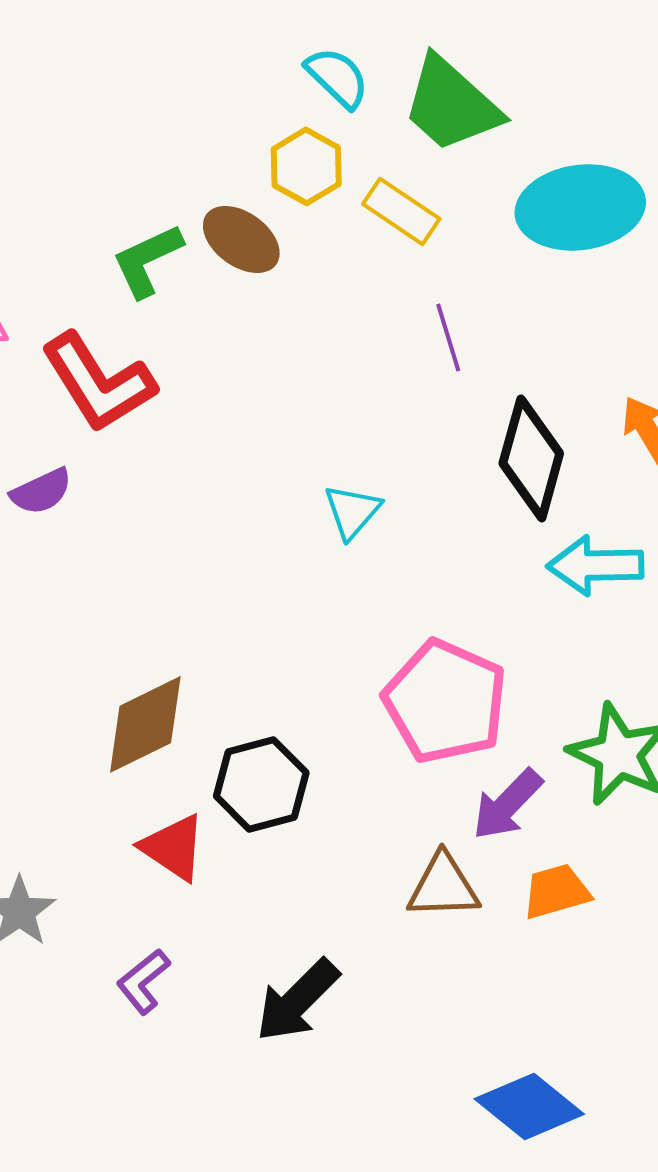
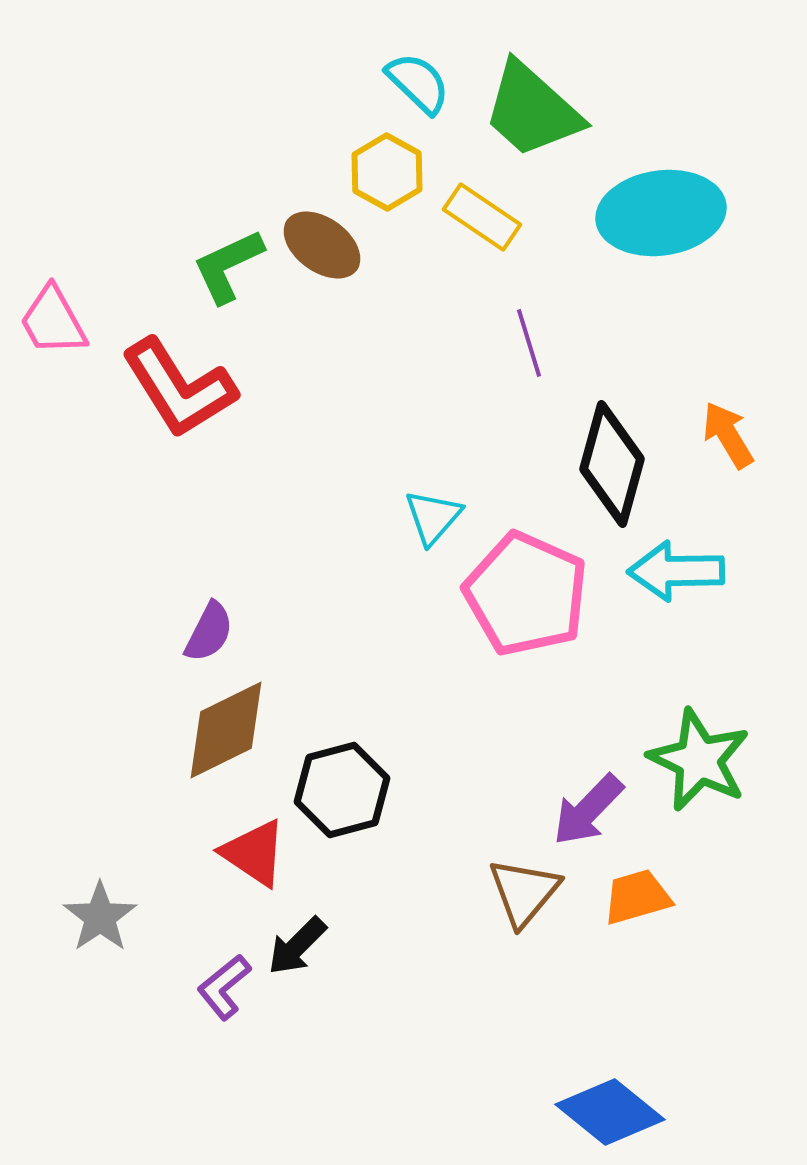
purple semicircle: (41, 491) -> (209, 632), moved, turned -38
pink pentagon: (445, 701) -> (526, 594), moved
brown triangle: (443, 886) -> (524, 892), turned -48
black arrow: (297, 1000) -> (297, 946), moved, size x0.7

